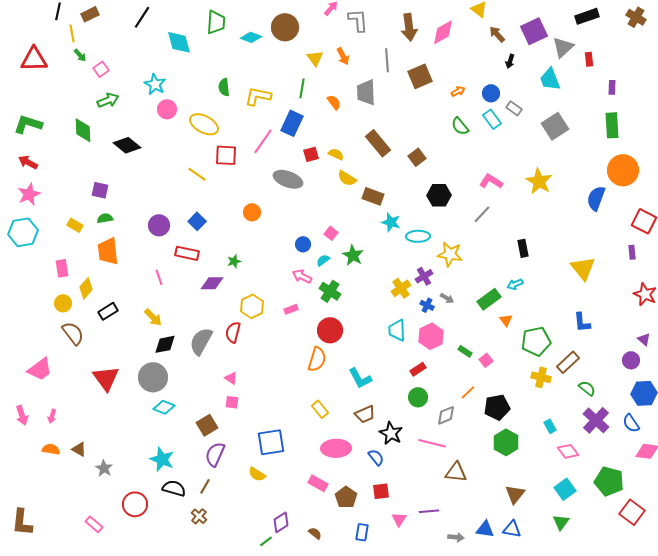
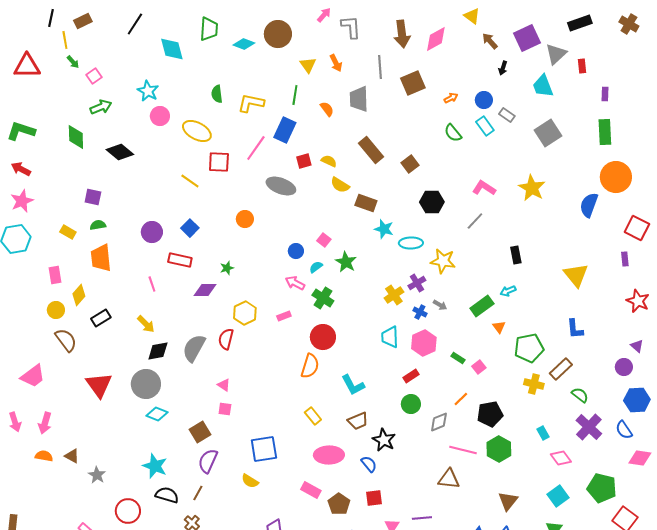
pink arrow: (52, 416) -> (45, 423), size x1.5
pink line: (432, 443) -> (463, 450), moved

